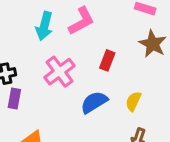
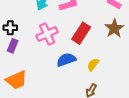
red rectangle: (107, 60) -> (81, 33), size x1.5

